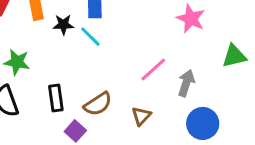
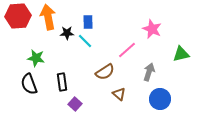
pink line: (153, 70) -> (127, 50), moved
brown semicircle: (98, 104) -> (105, 72), moved
brown triangle: (141, 116) -> (119, 94), turned -32

